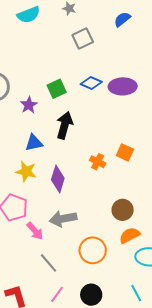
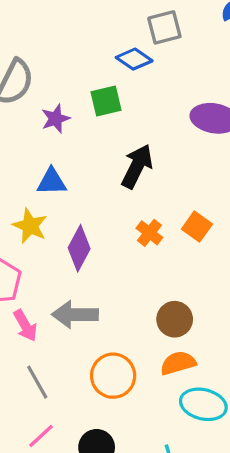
blue diamond: (91, 83) -> (134, 59), moved
black arrow: (65, 125) -> (137, 166), moved

